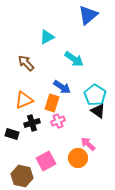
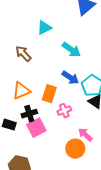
blue arrow: (62, 87) -> (70, 78), moved
pink cross: (58, 121) -> (64, 111), moved
pink square: (46, 161) -> (36, 128), moved

